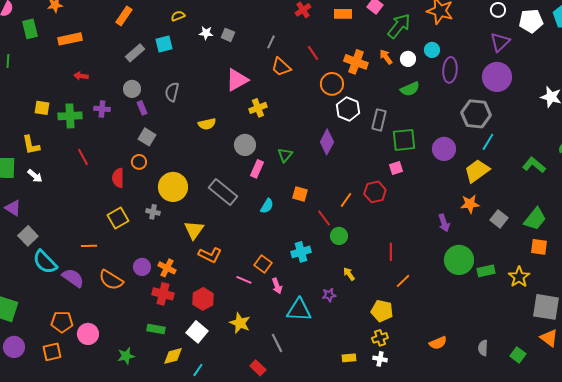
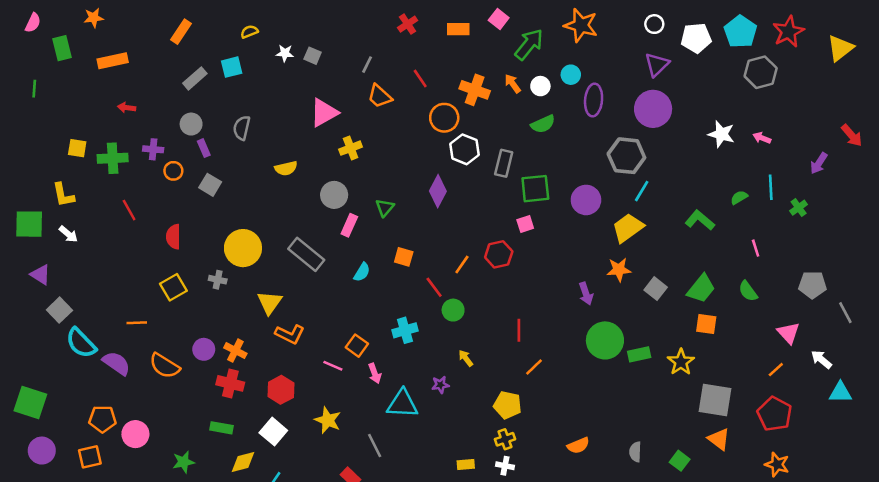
orange circle: (139, 162) -> (173, 171), moved

